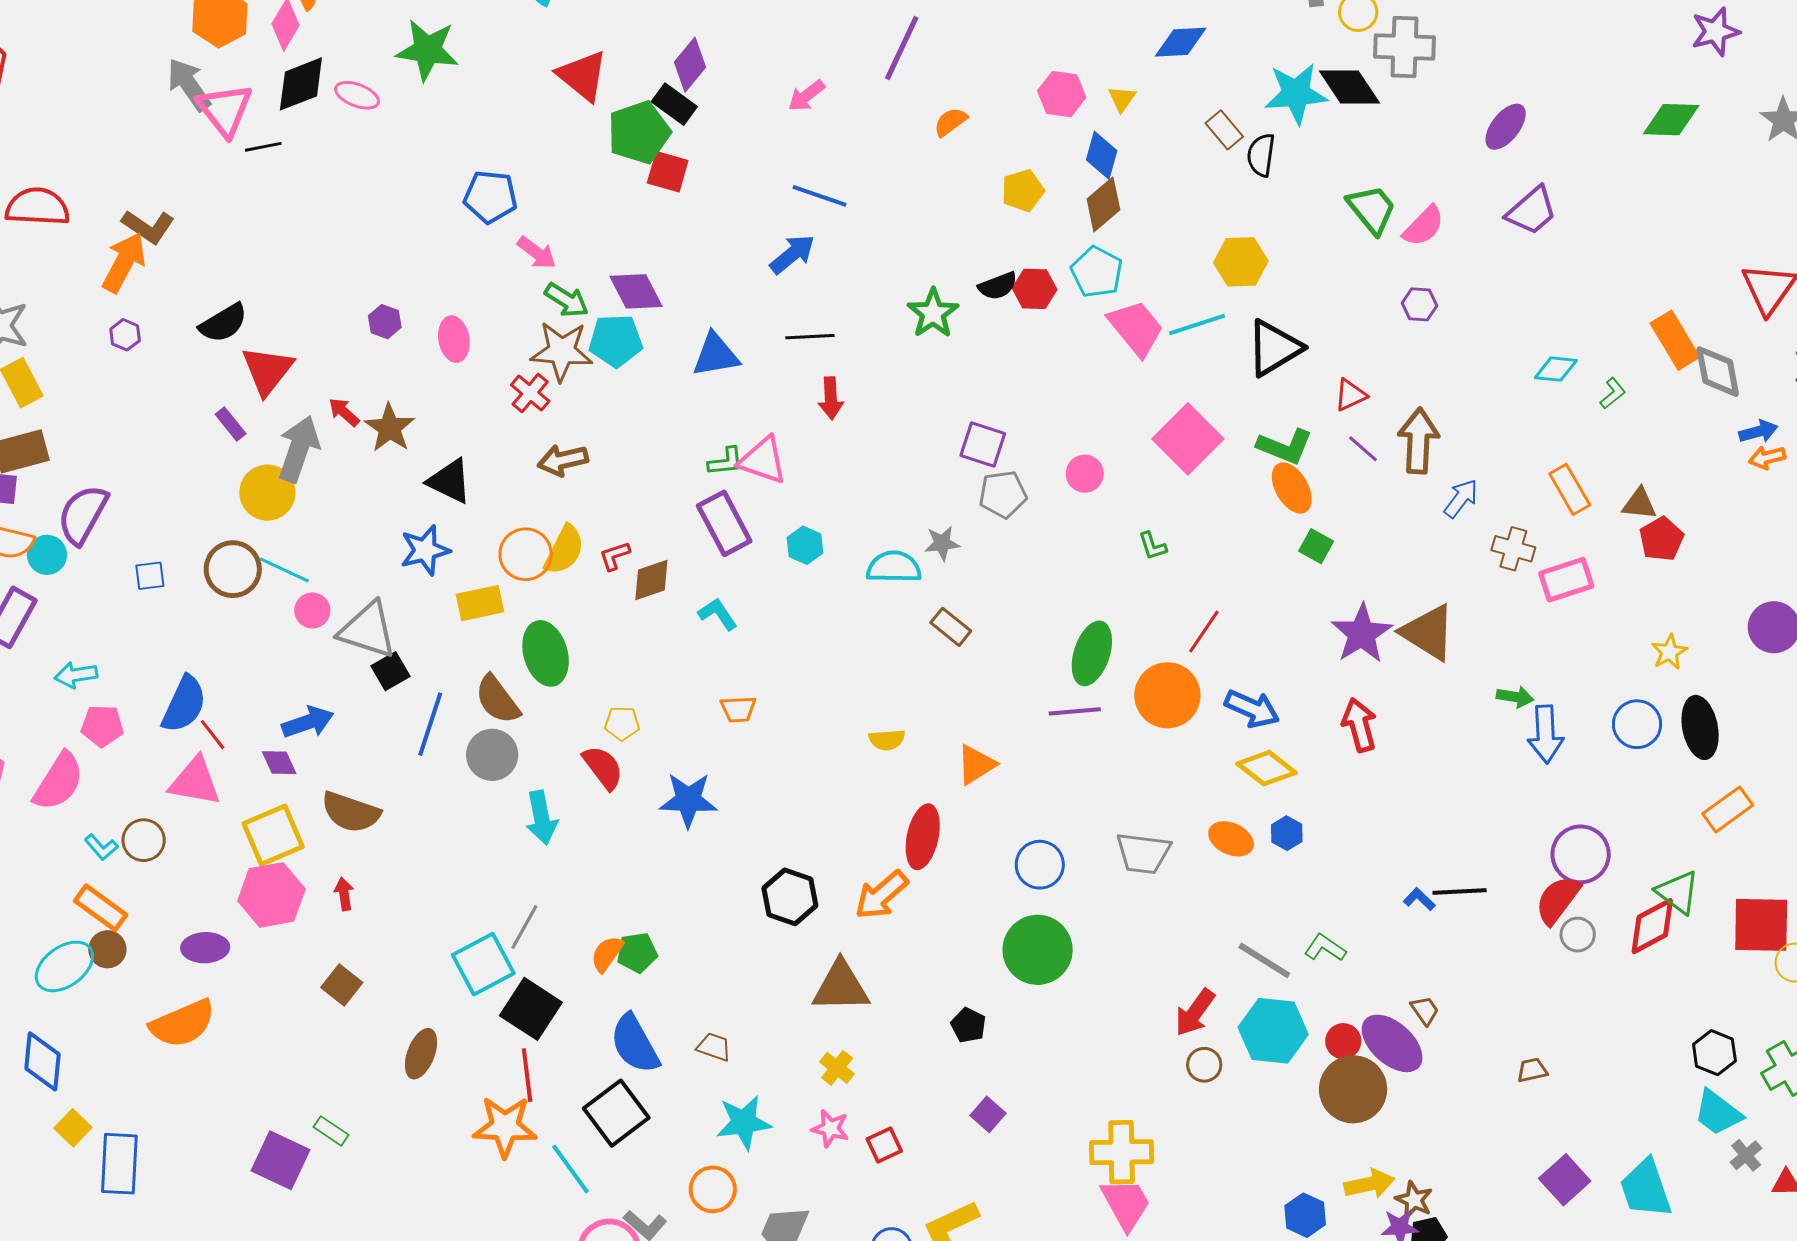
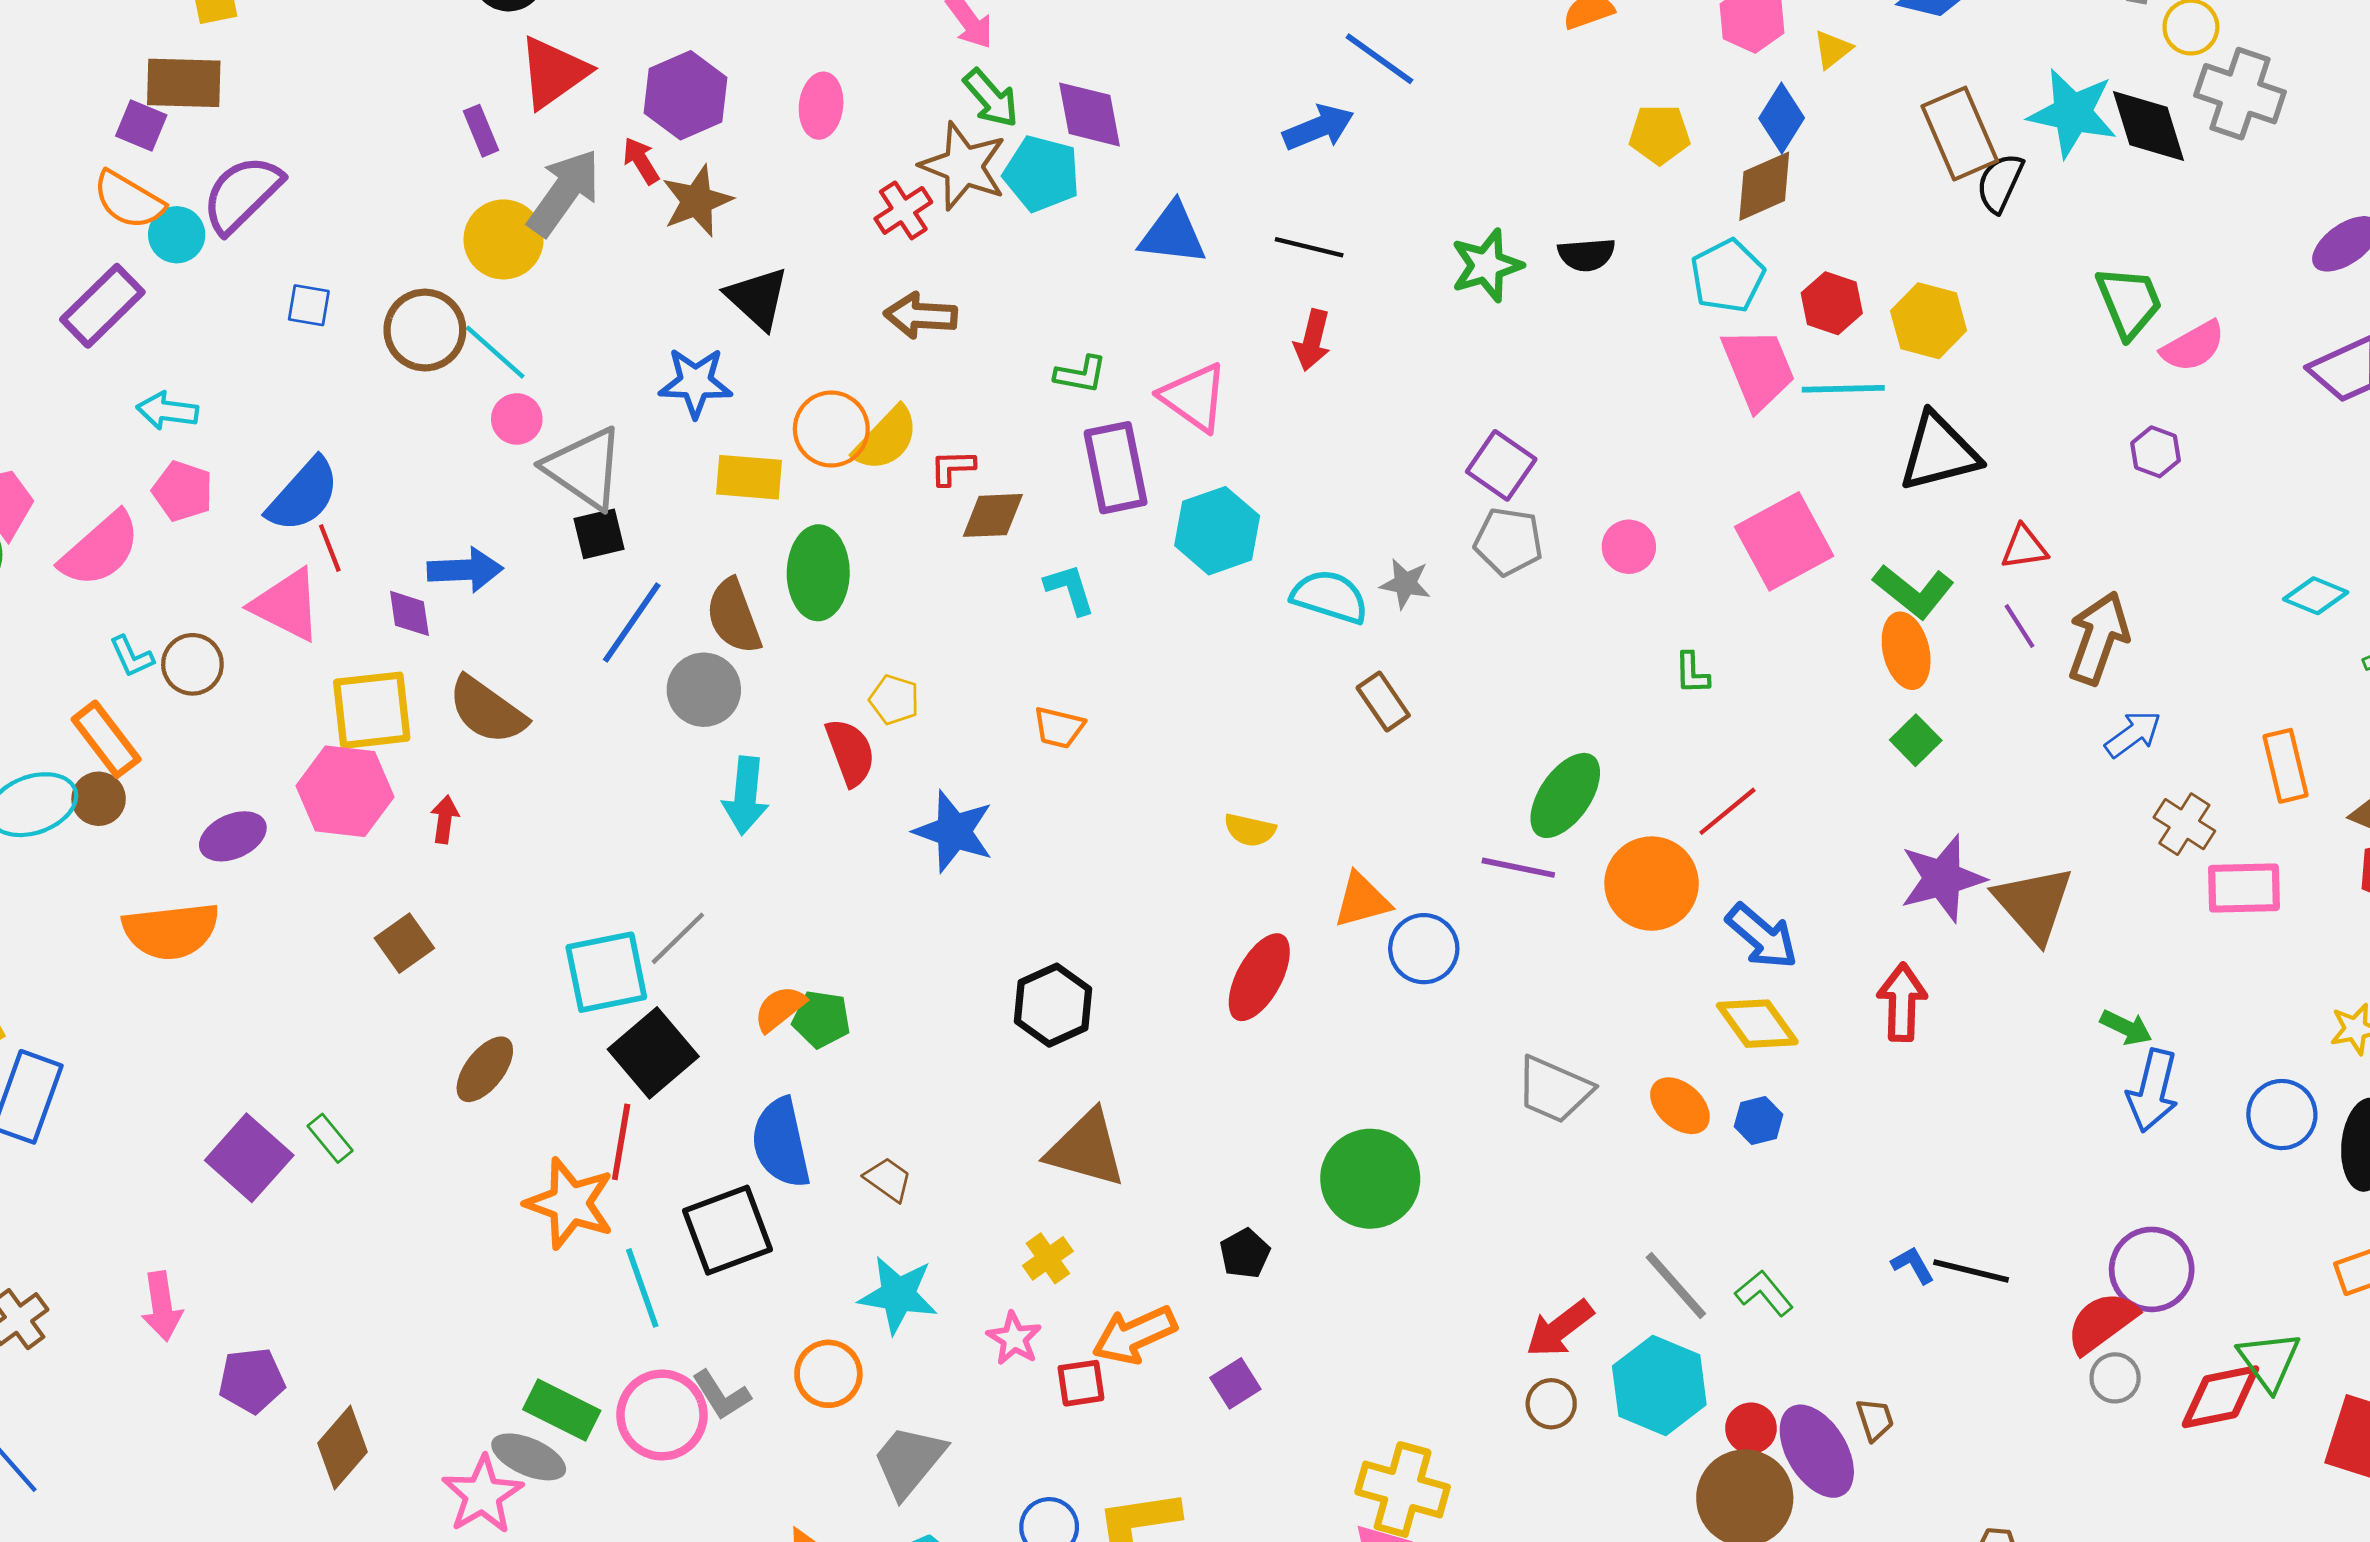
brown rectangle: (1224, 130) -> (1960, 134), size x1.6
red hexagon: (1035, 289) -> (1832, 303), moved
purple hexagon: (385, 322) -> (686, 95), moved, size x1.8
green L-shape: (726, 462) -> (1081, 374), moved
cyan hexagon: (805, 545) -> (1217, 531), size x1.6
blue circle: (1040, 865) -> (1424, 949), moved
orange arrow: (881, 895) -> (1134, 1335), moved
purple ellipse: (205, 948) -> (233, 836), turned -39

